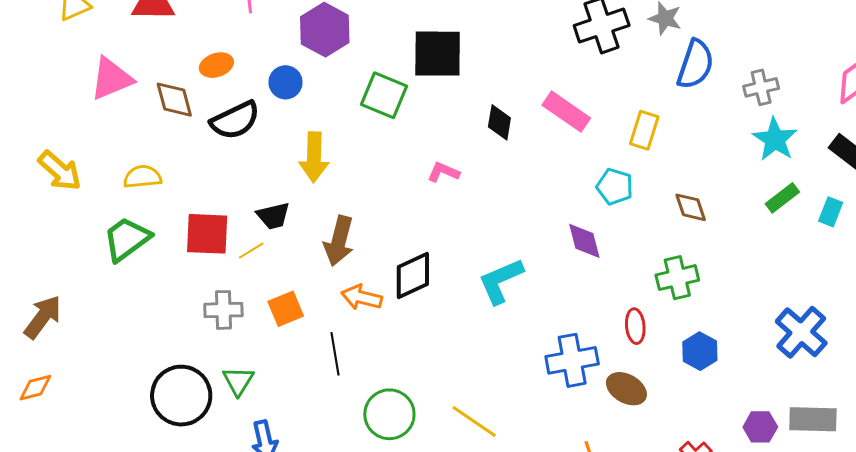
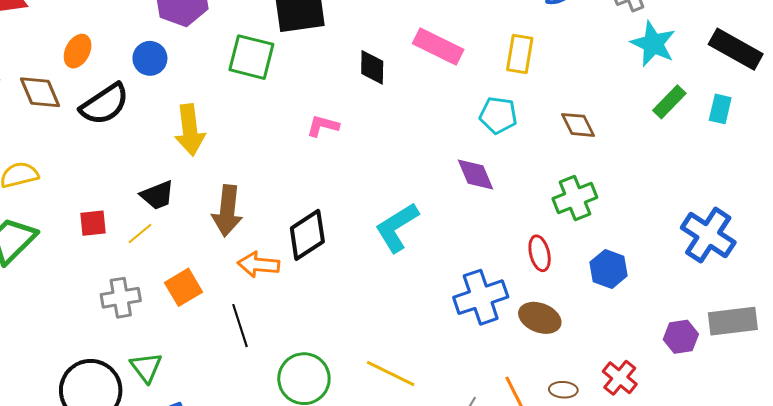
orange ellipse: (216, 65) -> (78, 51), turned -36
red square: (207, 234) -> (93, 223), size x0.6

